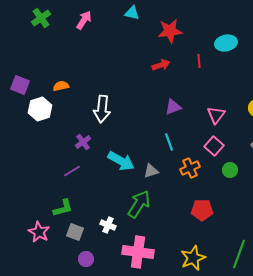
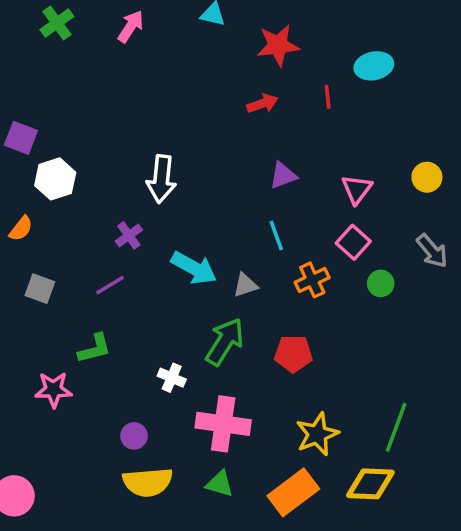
orange semicircle: (61, 86) -> (21, 229), moved, turned 140
red pentagon: (202, 210) -> (293, 354), moved
pink star: (39, 232) -> (53, 390), turned -30
gray square: (75, 232) -> (40, 289), moved

